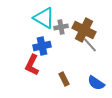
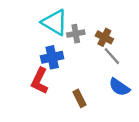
brown cross: (84, 30) -> (104, 37), size x0.6
blue semicircle: (96, 83) -> (119, 87), moved

